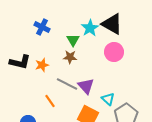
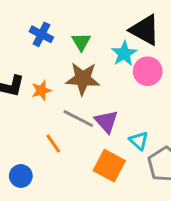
cyan star: (90, 28) -> (124, 54), moved
green triangle: (73, 40) -> (81, 42), moved
brown star: (70, 57) -> (83, 79), size x1.6

